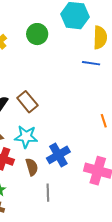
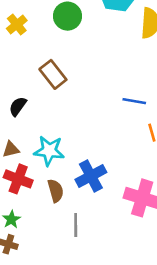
blue line: (91, 63) -> (134, 101), moved
brown rectangle: (27, 102) -> (53, 74), moved

